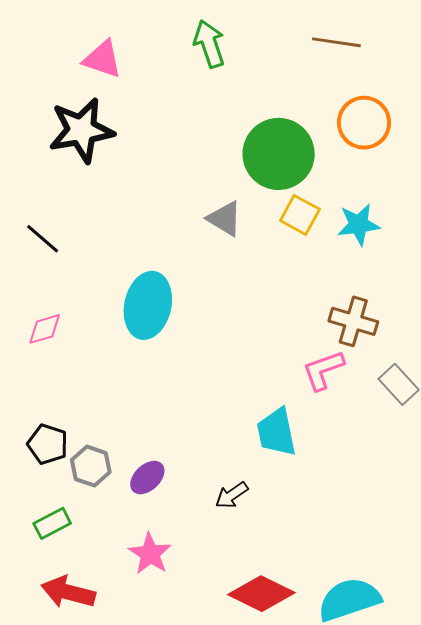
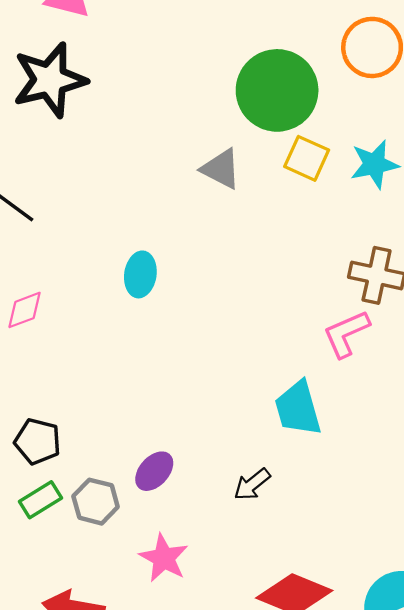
cyan ellipse: (148, 305) -> (140, 274), size x0.6
gray hexagon: (91, 466) -> (96, 502), moved
green rectangle: (52, 523) -> (40, 500), moved

